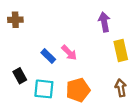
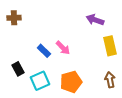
purple arrow: (104, 22) -> (95, 20), turned -60
cyan square: (44, 89) -> (40, 81), turned -30

